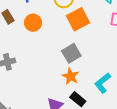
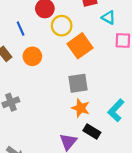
gray square: (71, 53) -> (78, 83), turned 30

